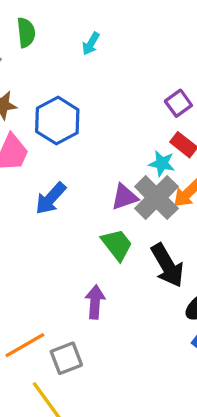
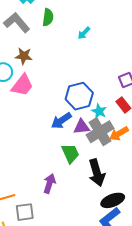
blue hexagon: (57, 121) -> (79, 96), moved
cyan star: (162, 163) -> (99, 111), moved
blue arrow: (51, 198) -> (61, 121), moved

